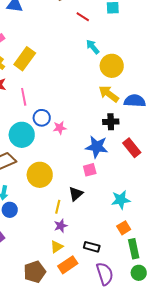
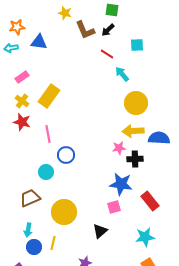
cyan arrow: (93, 47) -> (122, 74), moved
yellow arrow: (109, 94) -> (133, 131), turned -40
pink star: (60, 128) -> (119, 148), moved
cyan circle: (22, 135) -> (46, 172), size x0.6
red rectangle: (132, 148) -> (150, 201), moved
yellow line: (58, 207) -> (53, 243), moved

